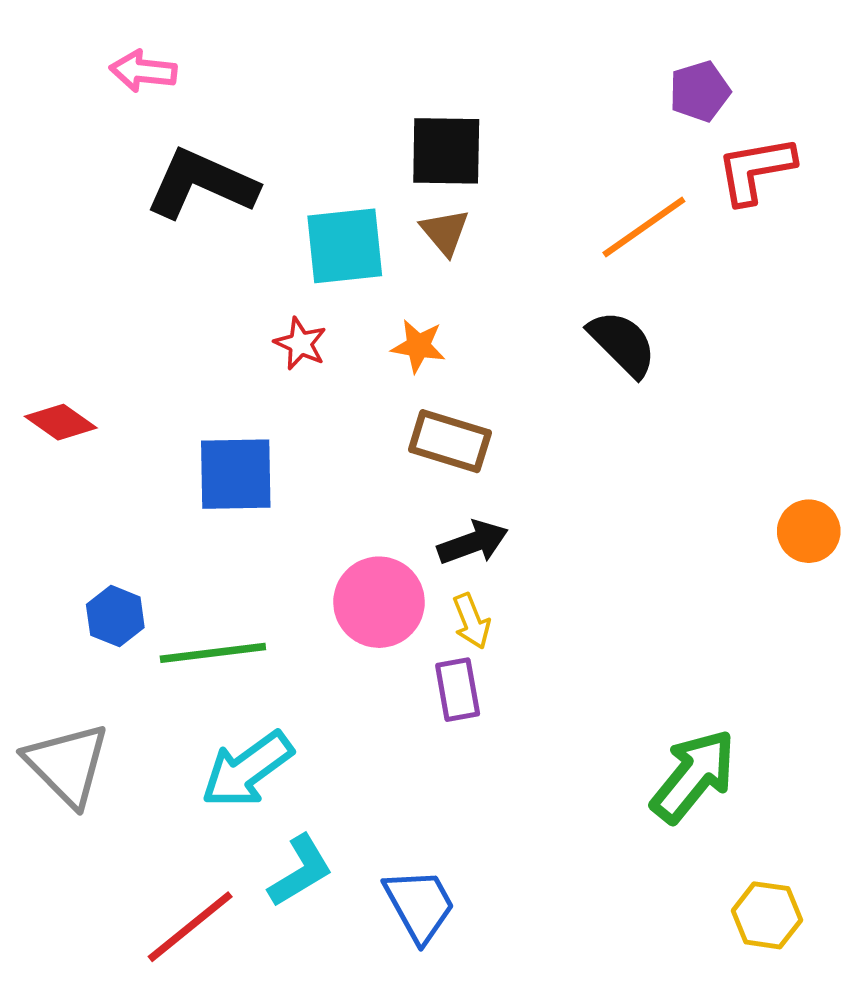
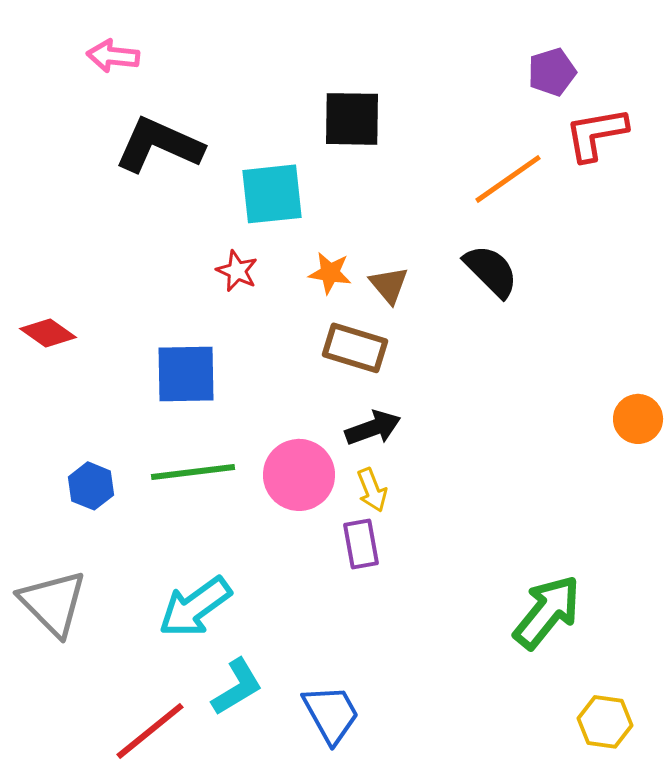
brown triangle: (445, 232) -> (389, 285), moved
green line: (213, 653) -> (193, 472), moved

